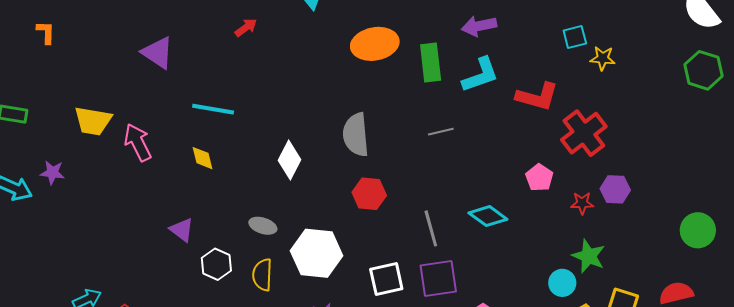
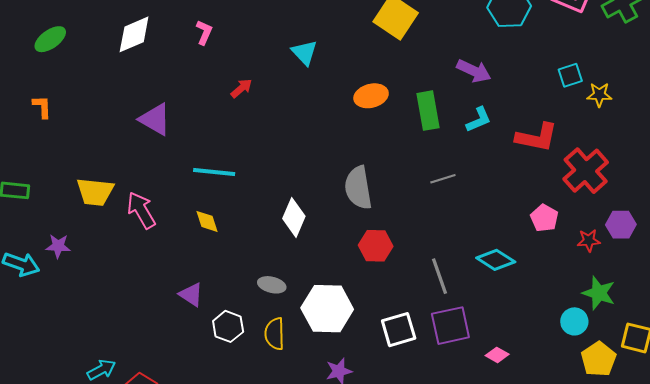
purple arrow: (479, 26) -> (474, 71), turned -140
orange ellipse: (375, 44) -> (371, 96), size x0.7
cyan L-shape: (480, 75) -> (479, 120), size x0.7

